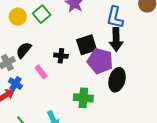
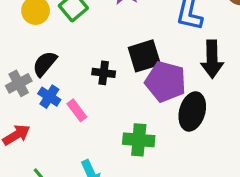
black arrow: (116, 39) -> (212, 59), moved
pink rectangle: (41, 72) -> (77, 110), moved
blue cross: (16, 84) -> (49, 97), moved

